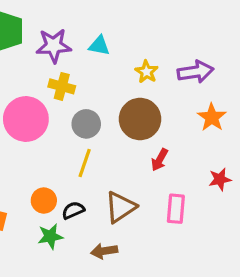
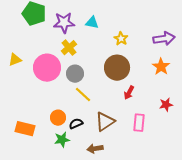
purple arrow: (195, 72) -> (164, 39), moved
yellow cross: (62, 86) -> (69, 48), turned 35
gray circle: (86, 124) -> (75, 74), moved
yellow line: (85, 163) -> (83, 95), turned -66

